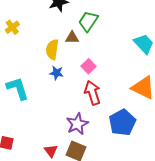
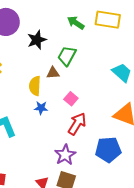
red arrow: (92, 93) -> (77, 124), turned 55
blue pentagon: (122, 122) -> (108, 150), turned 30

